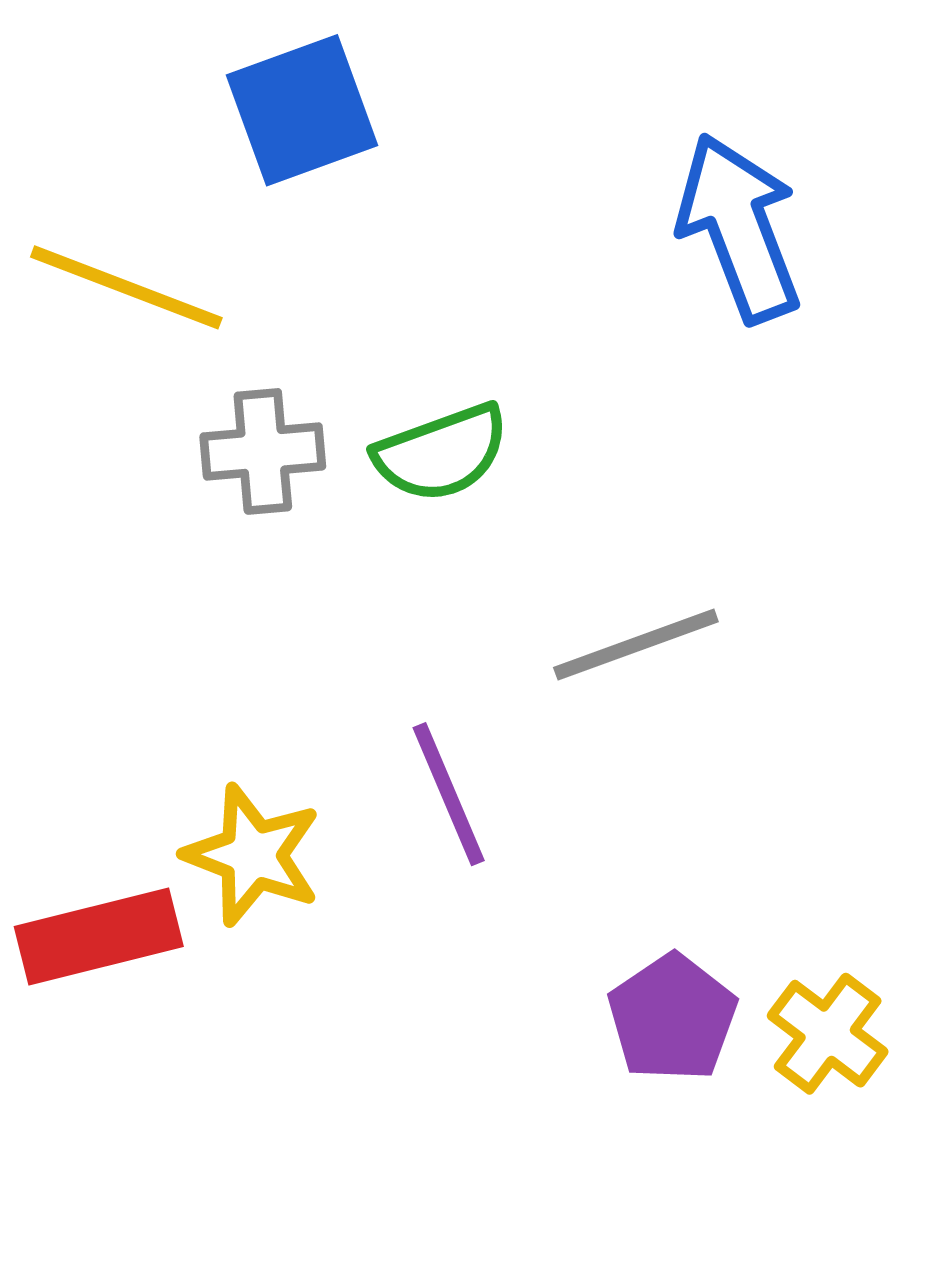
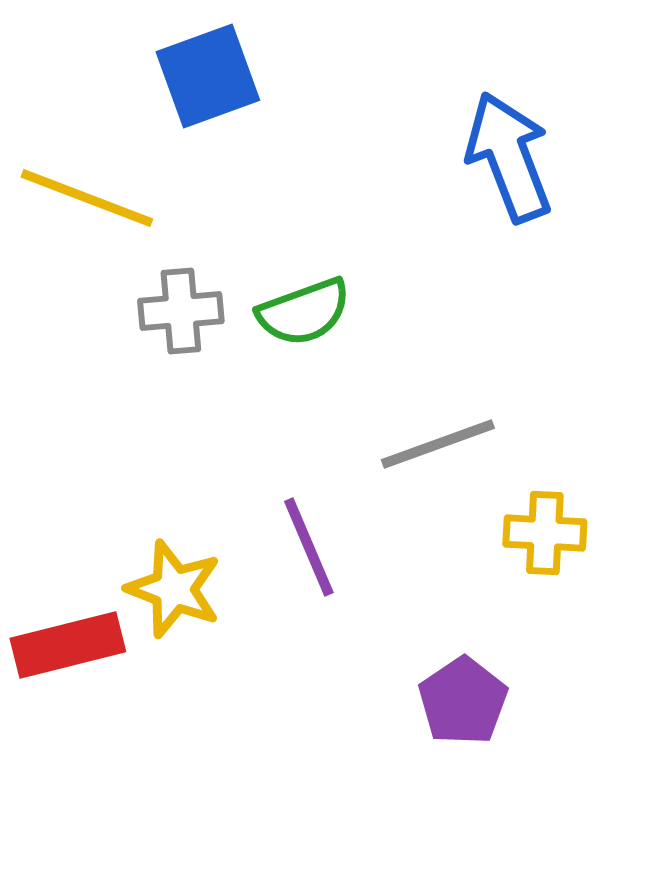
yellow cross: (828, 1034) -> (545, 533), moved, turned -34

